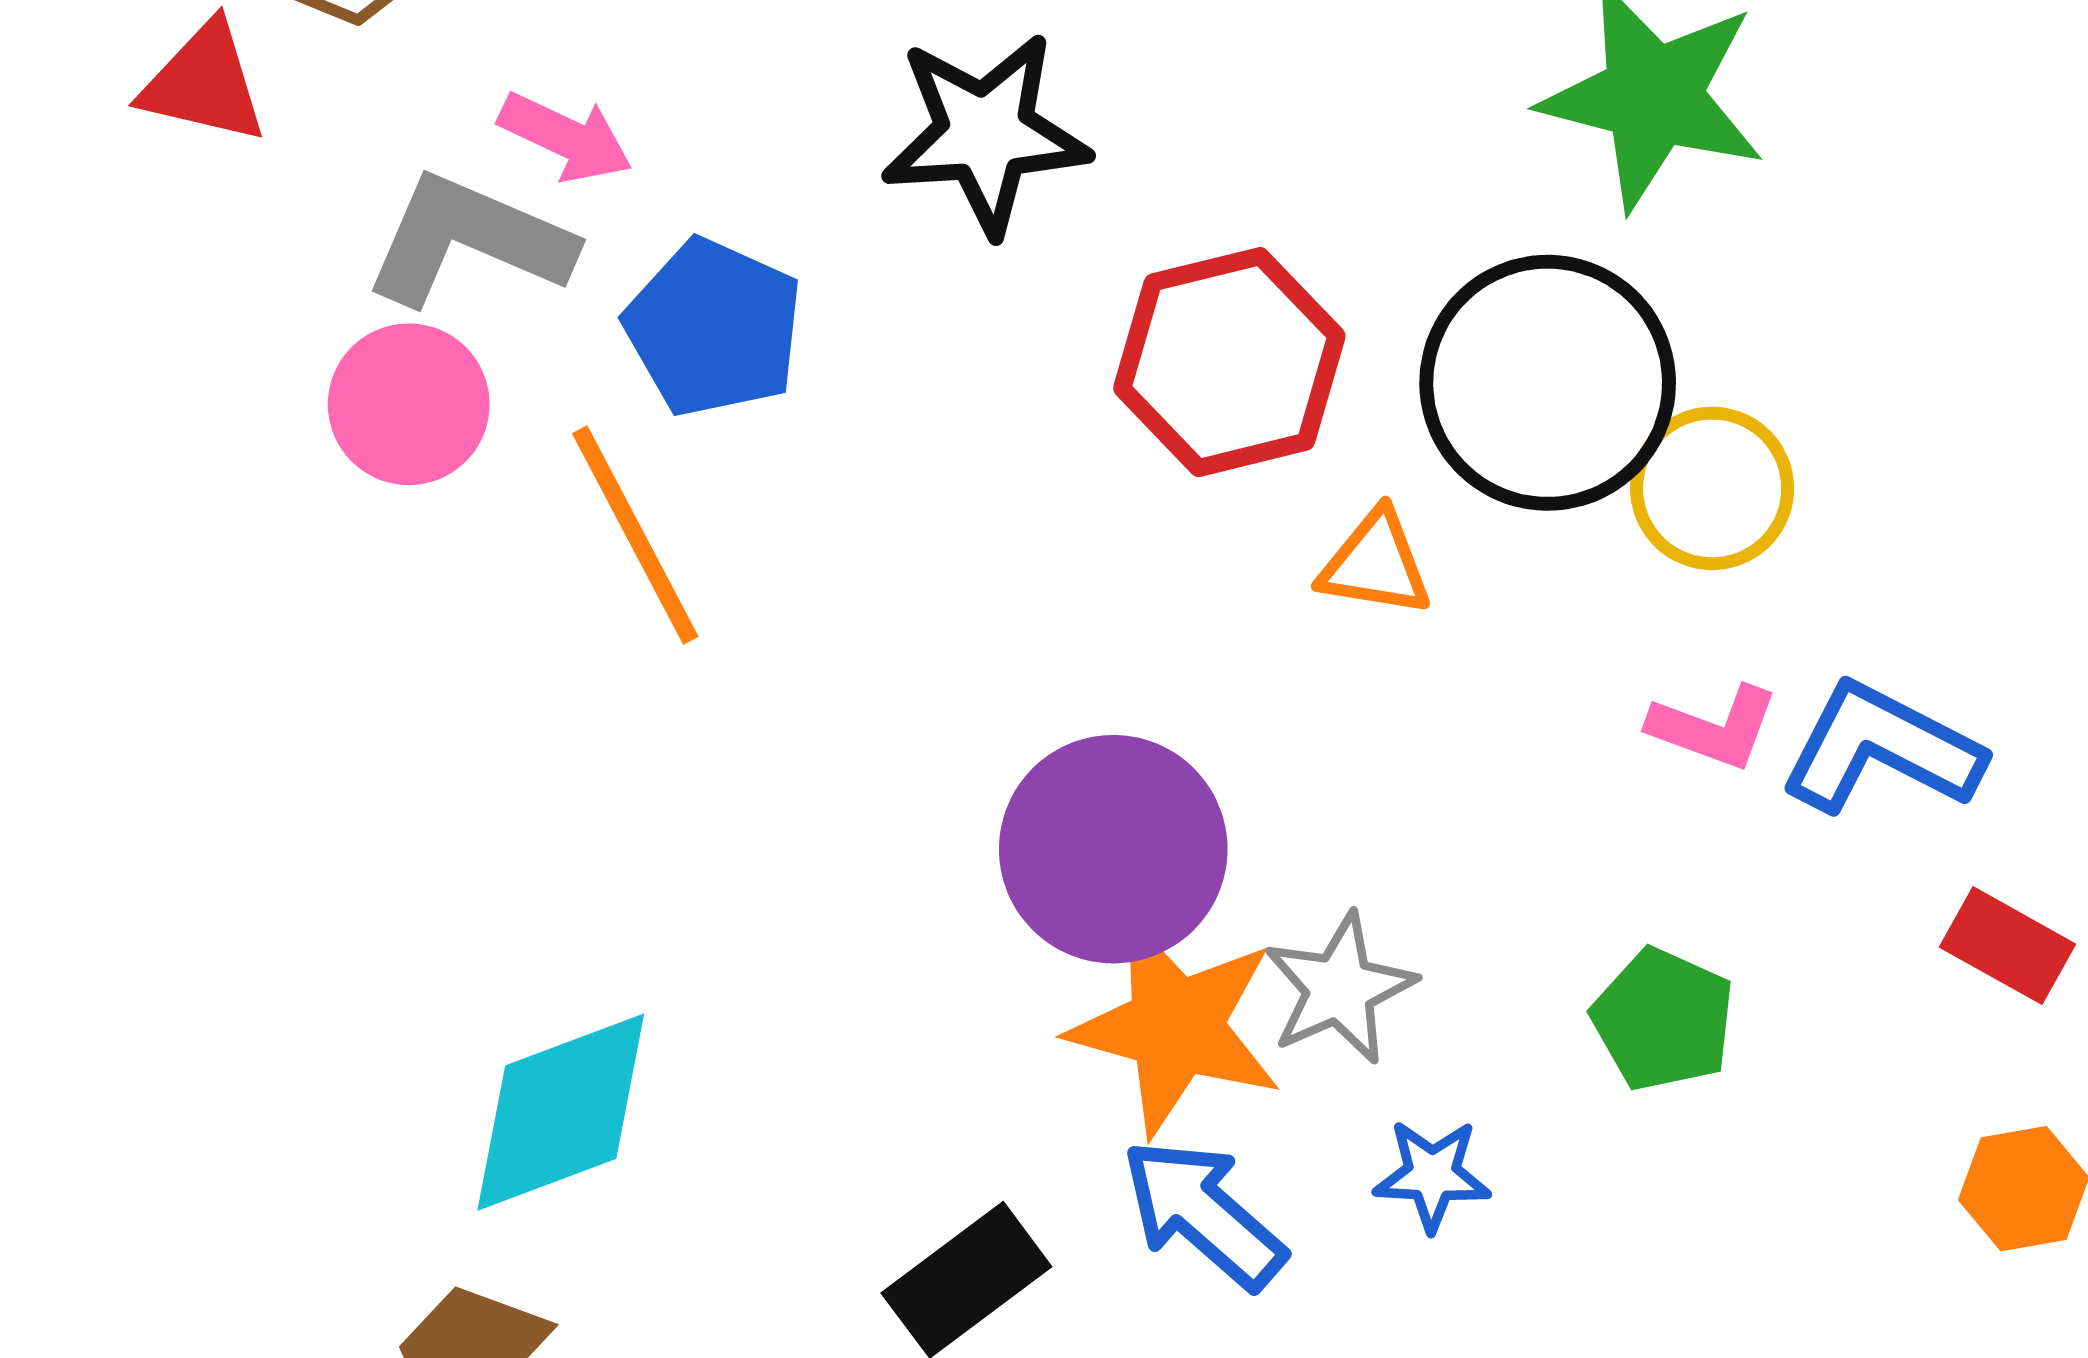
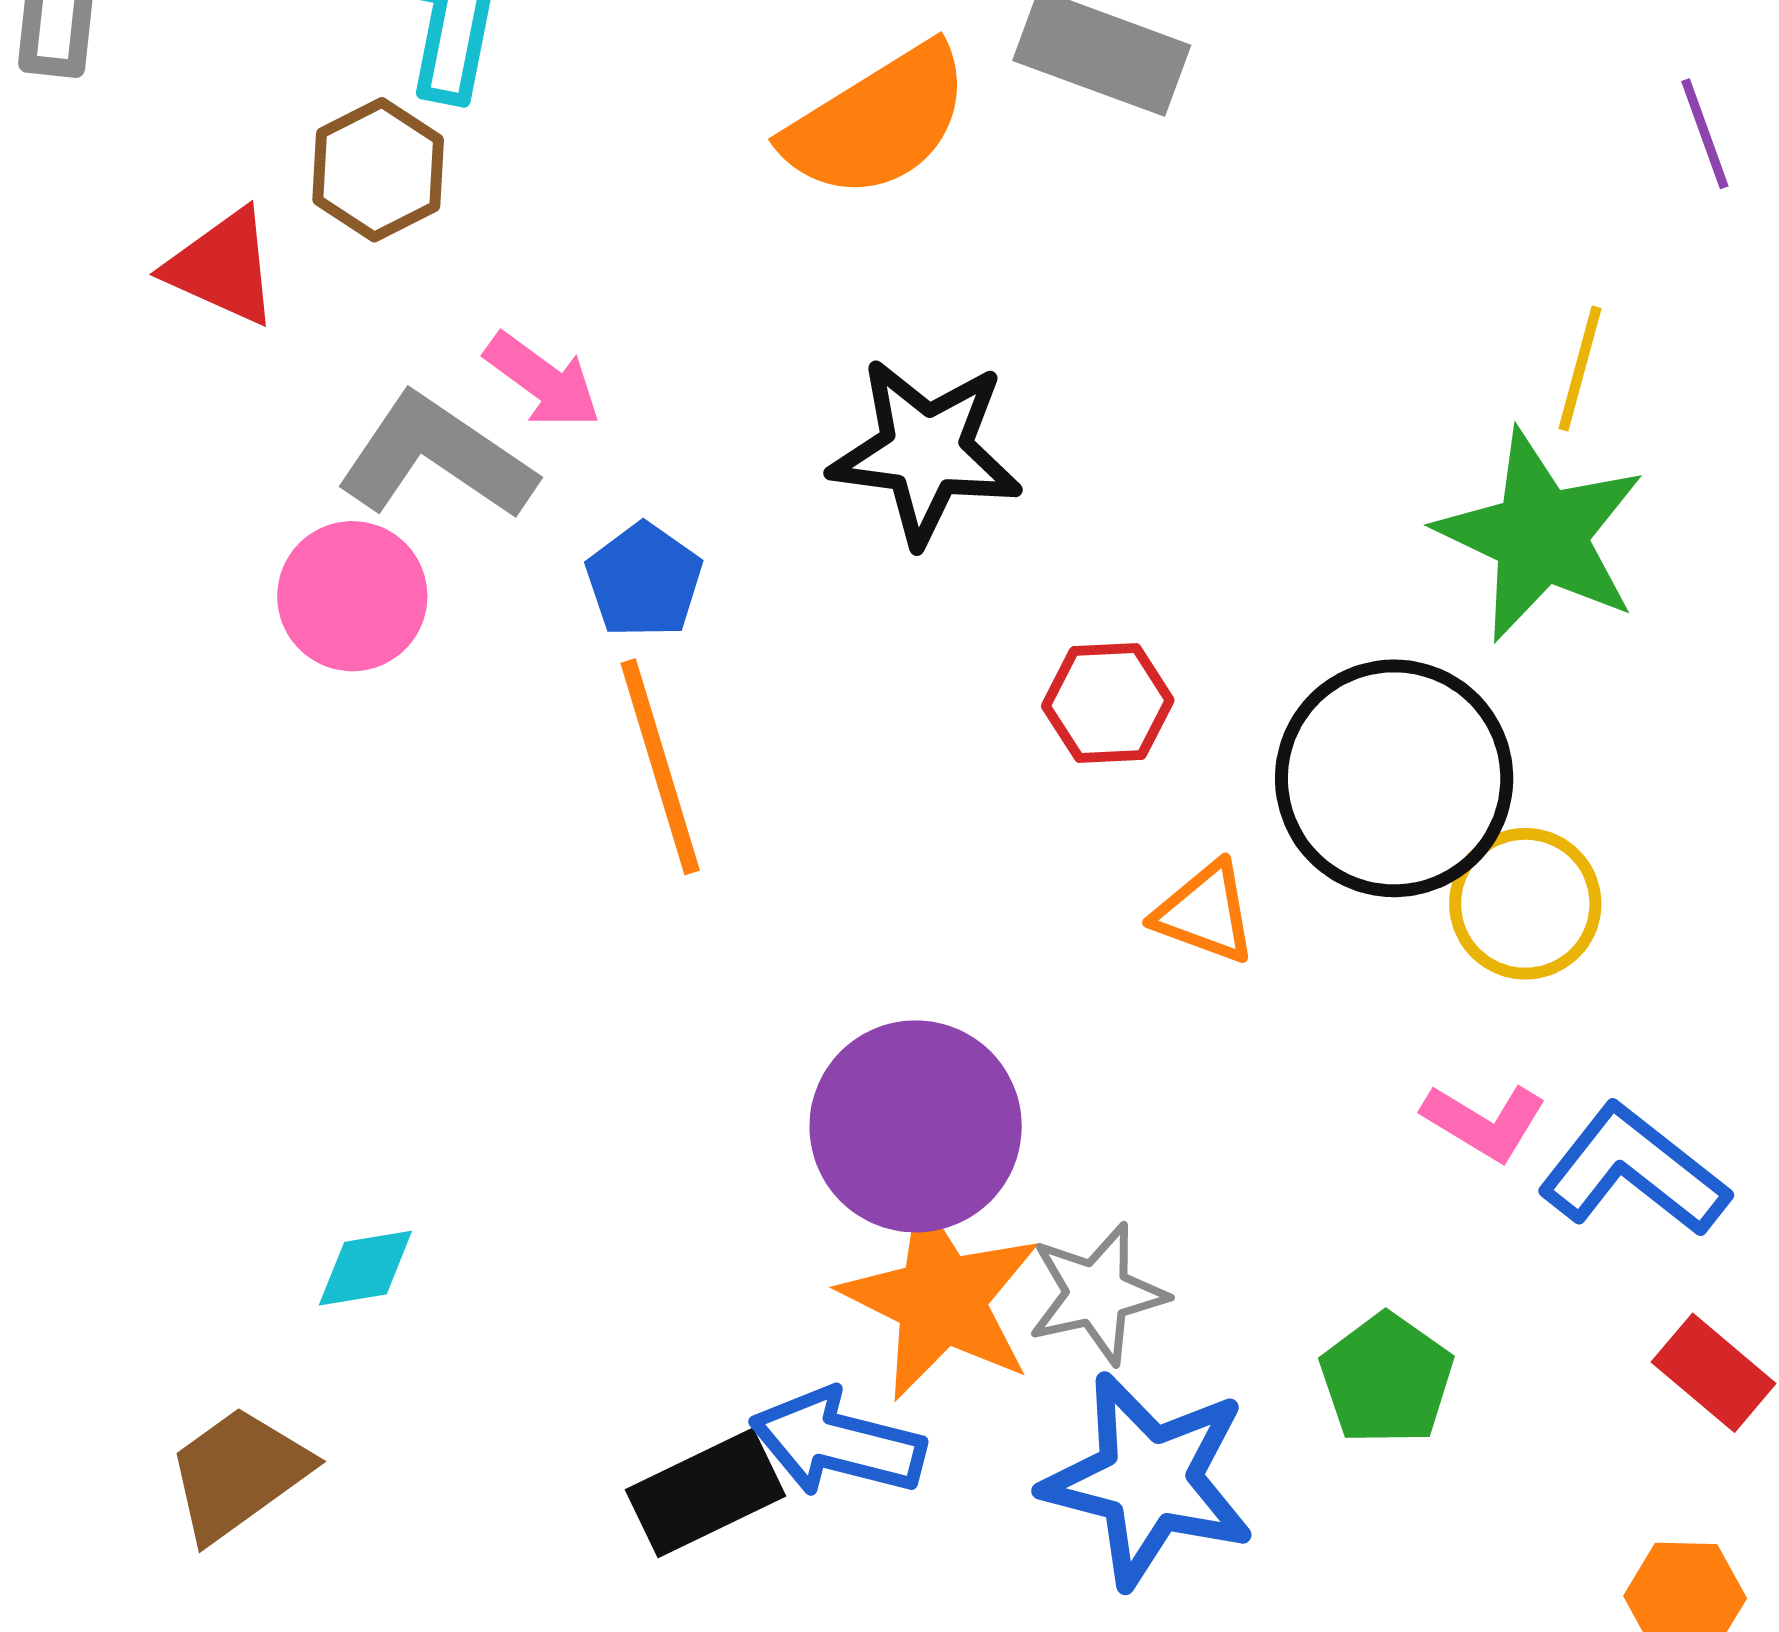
blue pentagon: (714, 328) -> (644, 581), size x0.7
red hexagon: (1229, 362) -> (1108, 703), size x0.6
orange line: (635, 535) -> (660, 767), moved
cyan diamond: (561, 1112) -> (365, 1268), size x0.5
blue star: (1432, 1175) -> (1149, 1480), size x2.0
blue arrow: (1203, 1214) -> (838, 1443), moved, turned -38

